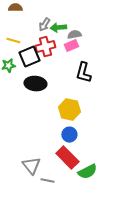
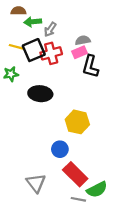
green arrow: (58, 28) -> (33, 22), moved
black square: (29, 57) -> (34, 50), moved
black L-shape: (83, 73) -> (90, 66), moved
blue circle: (69, 135) -> (60, 149), moved
gray line: (47, 181) -> (78, 199), moved

